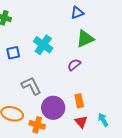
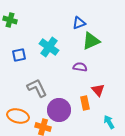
blue triangle: (77, 13) -> (79, 23), moved
purple semicircle: (74, 65) -> (80, 67), turned 48
red triangle: (81, 122) -> (98, 90), moved

